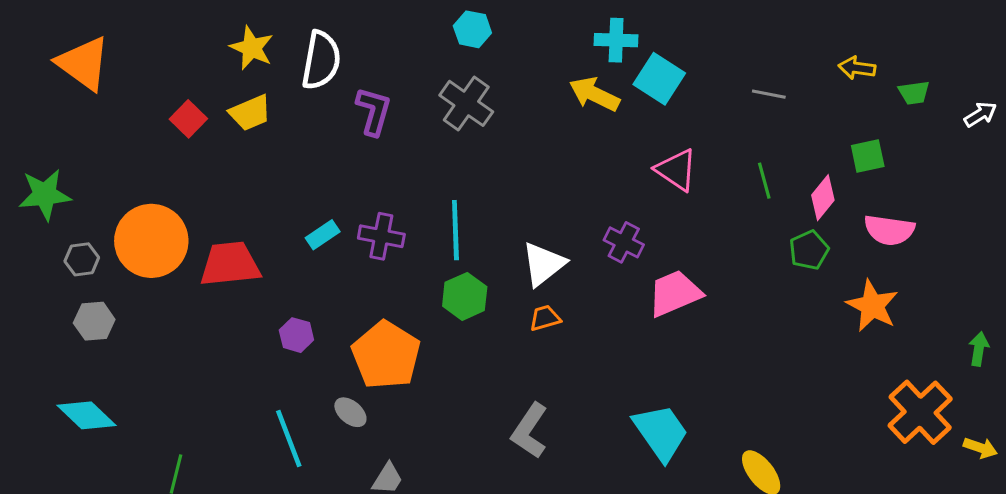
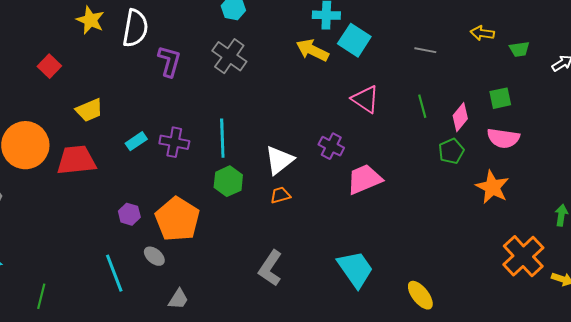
yellow trapezoid: (250, 113) -> (89, 110), moved
green square: (868, 156) -> (500, 98), moved
purple hexagon: (296, 335) -> (129, 214), moved

